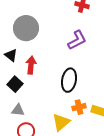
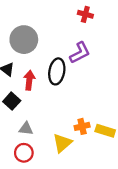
black ellipse: (69, 80) -> (57, 71), moved
gray triangle: (18, 110) -> (26, 129), moved

